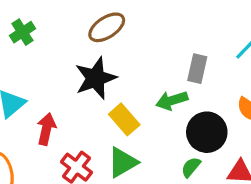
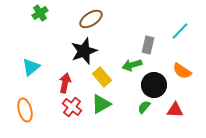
green cross: (22, 32) -> (40, 13), moved
red arrow: (46, 129) -> (65, 83), moved

